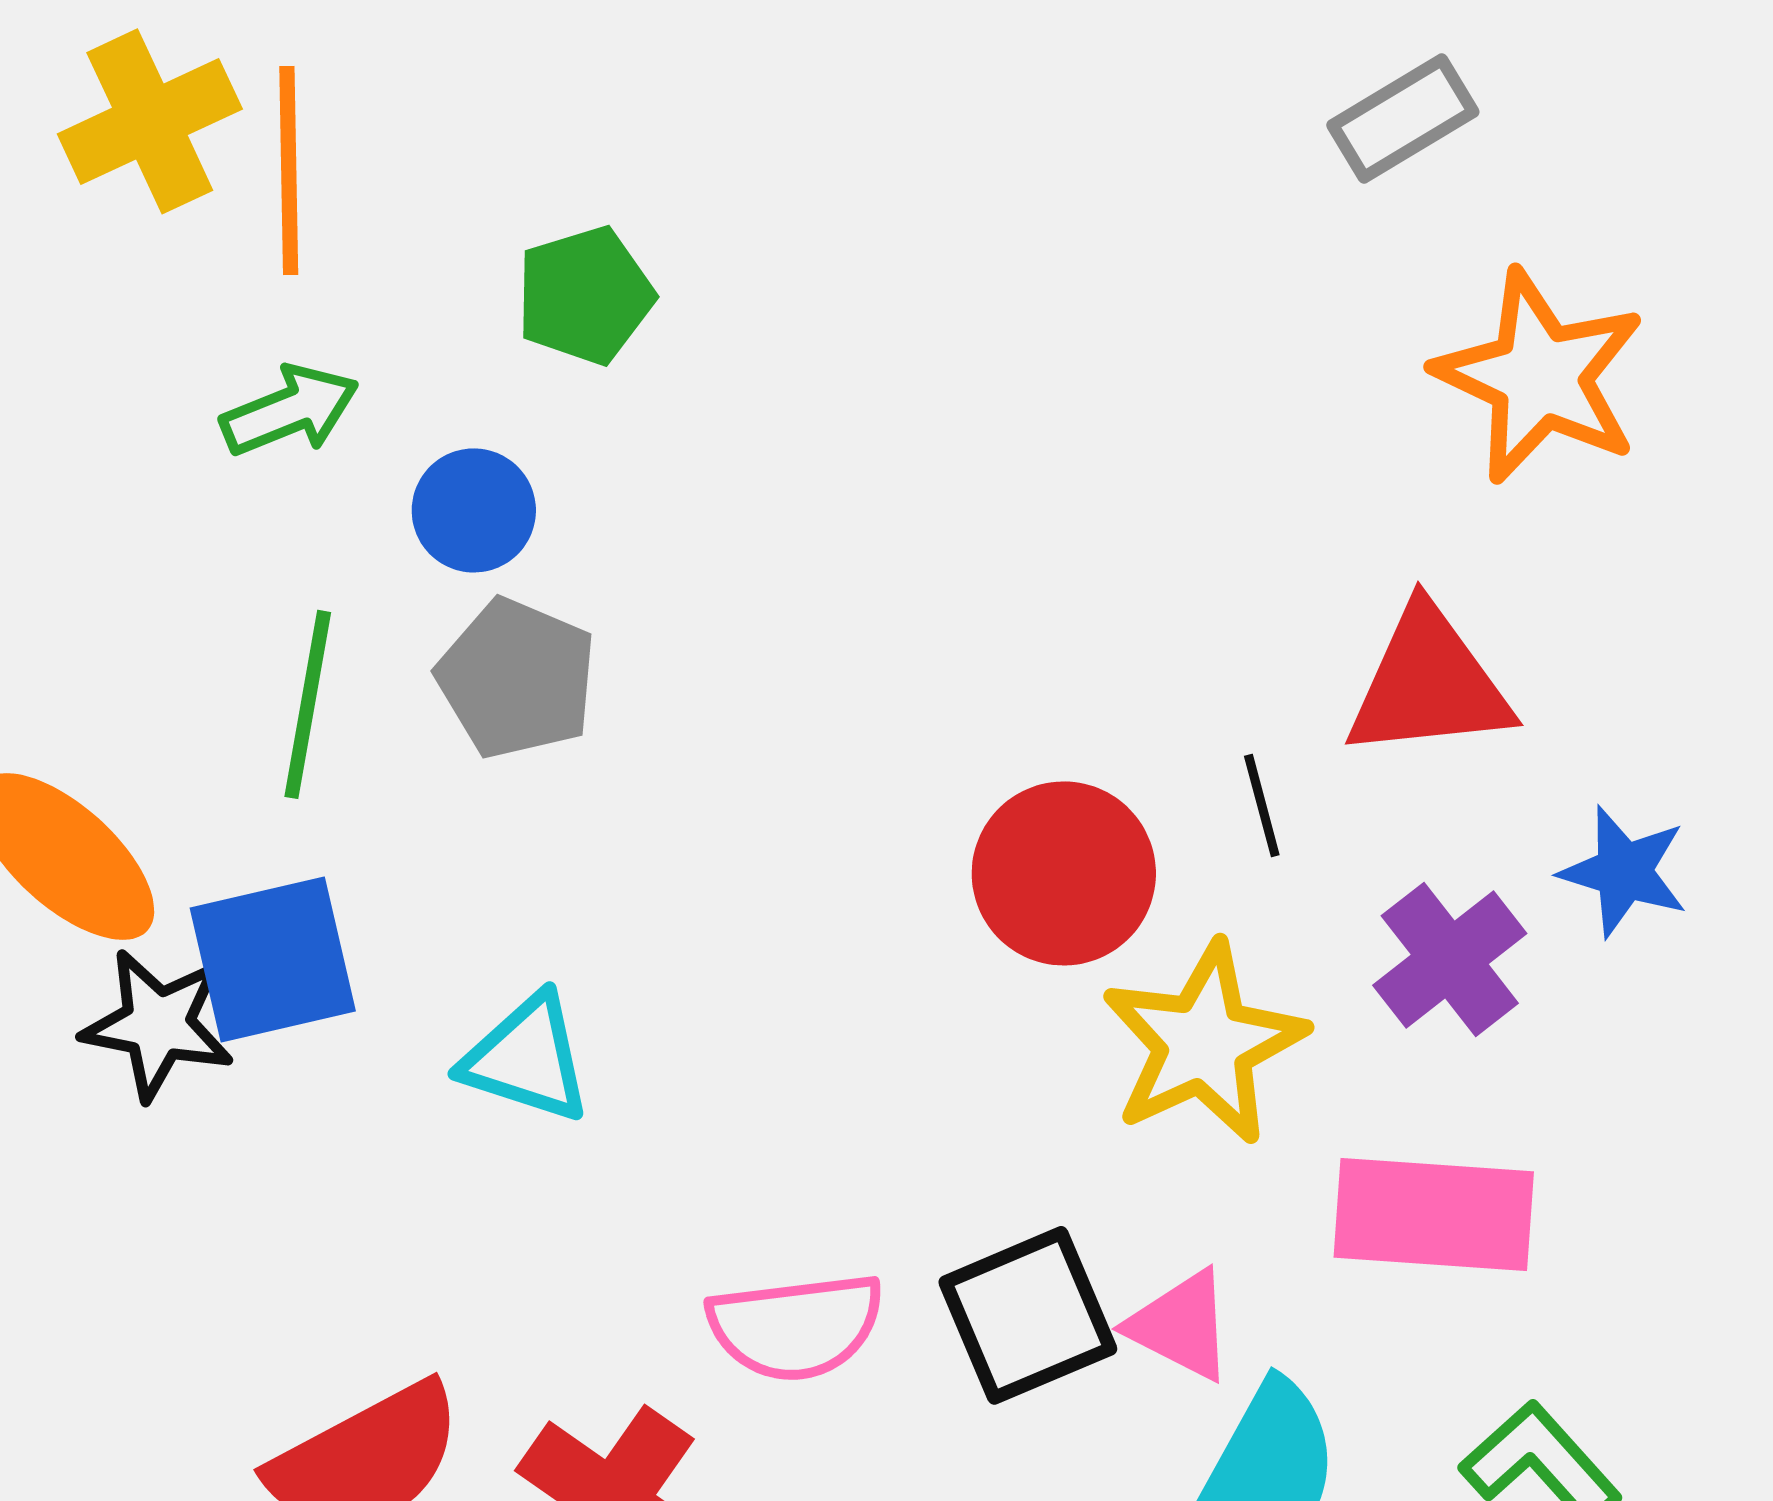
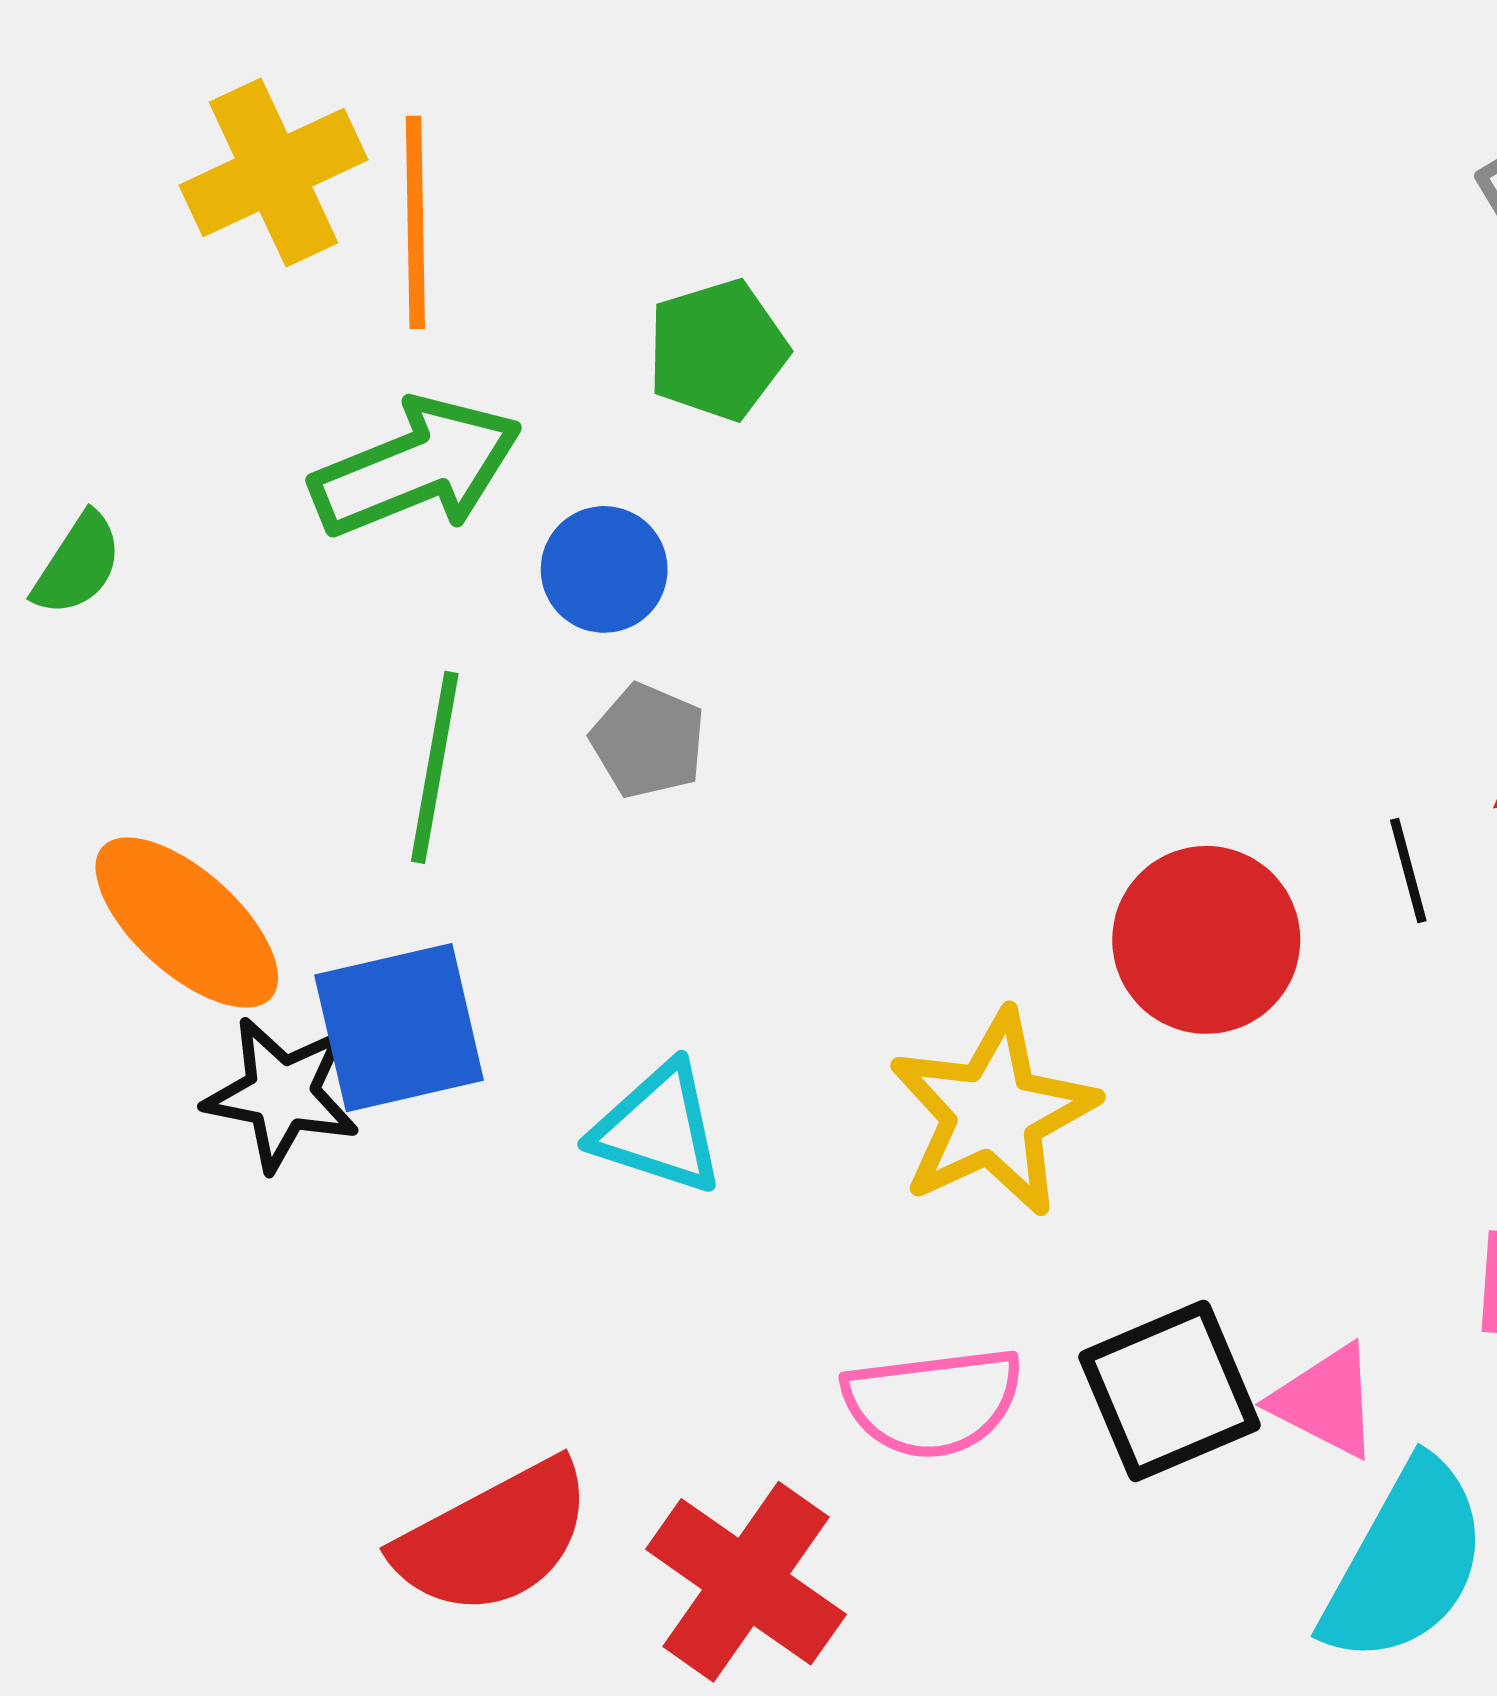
green arrow: (290, 410) -> (416, 467), size x1.5
gray pentagon: (517, 678) -> (648, 741), size x0.7
yellow star: (1204, 1043) -> (993, 1113), moved

